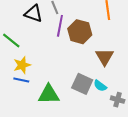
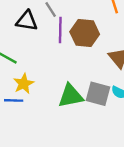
blue line: (21, 80) -> (14, 100), moved
green triangle: (49, 94) -> (71, 96), moved

